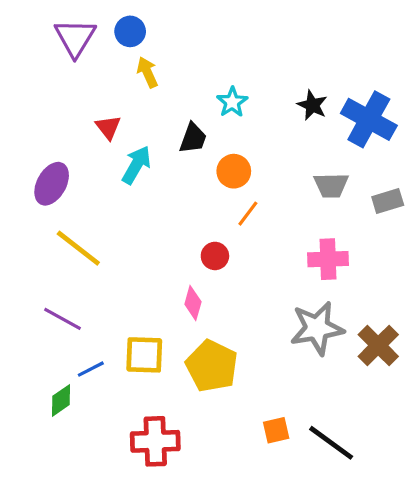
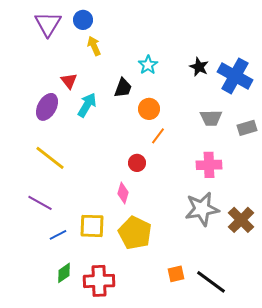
purple ellipse: (52, 184) -> (47, 107), moved
green diamond: (61, 400) -> (64, 273), moved

